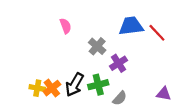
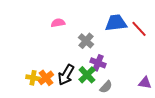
pink semicircle: (65, 26) -> (58, 23), turned -80
purple cross: (119, 63) -> (98, 63), moved, turned -35
green cross: (98, 85) -> (87, 75), turned -30

